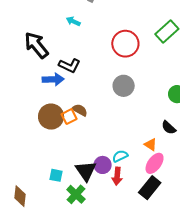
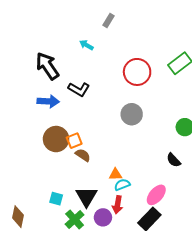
blue arrow: (53, 79) -> (48, 101), moved
brown semicircle: (80, 110) -> (83, 155), moved
orange triangle: (151, 145) -> (115, 174), moved, turned -40
purple circle: (103, 165) -> (103, 217), moved

